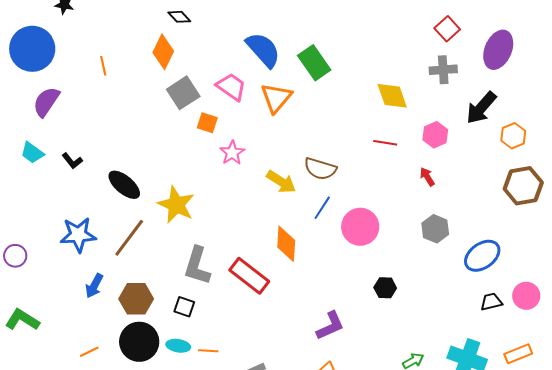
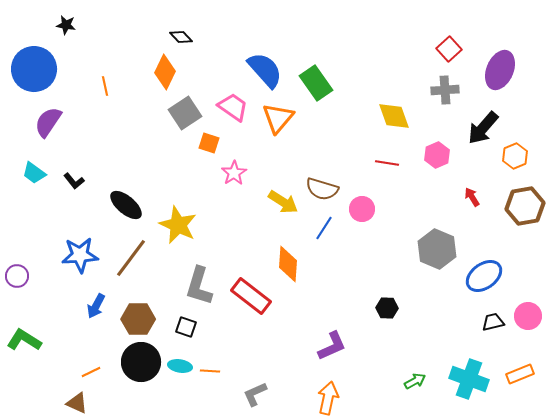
red arrow: (427, 177) -> (472, 197), moved
pink circle: (360, 227) -> (362, 209), moved, size x0.7
gray hexagon: (435, 229) -> (437, 249), size x1.4

